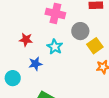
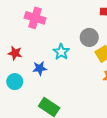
pink cross: (55, 13) -> (35, 18), moved
red star: (26, 40) -> (15, 53), moved

